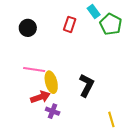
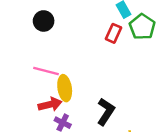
red rectangle: (70, 24) -> (113, 33), moved
black L-shape: (87, 85) -> (106, 112), moved

